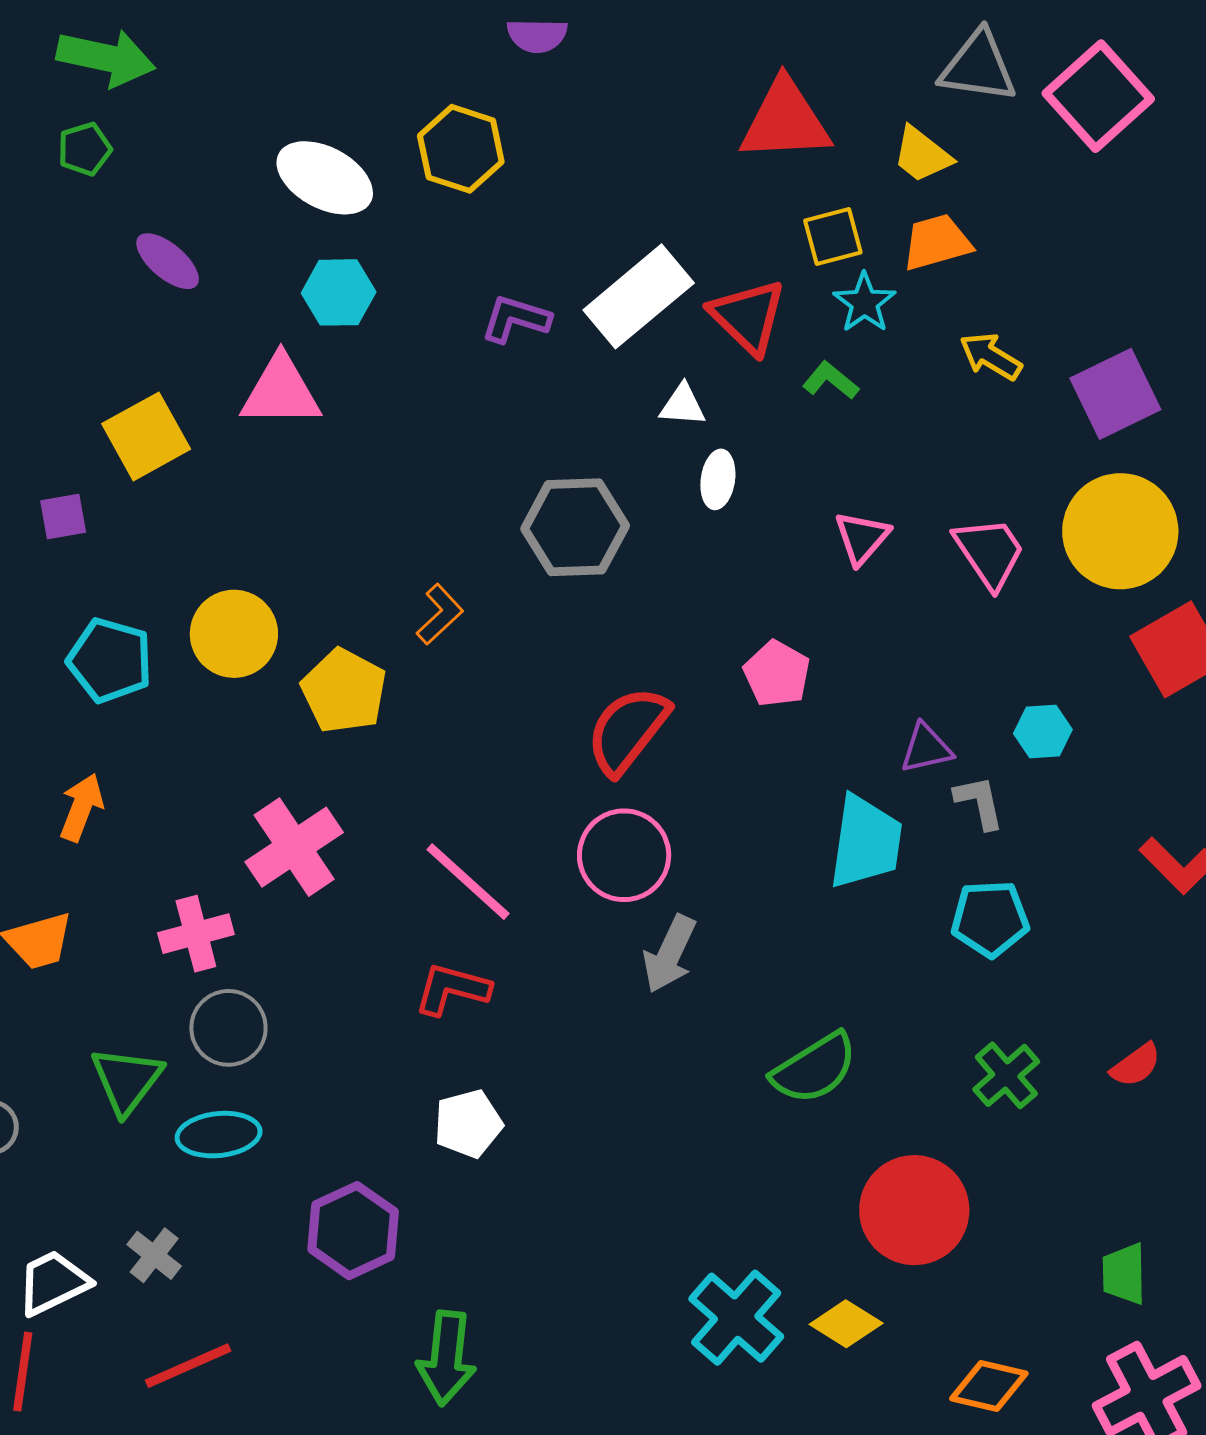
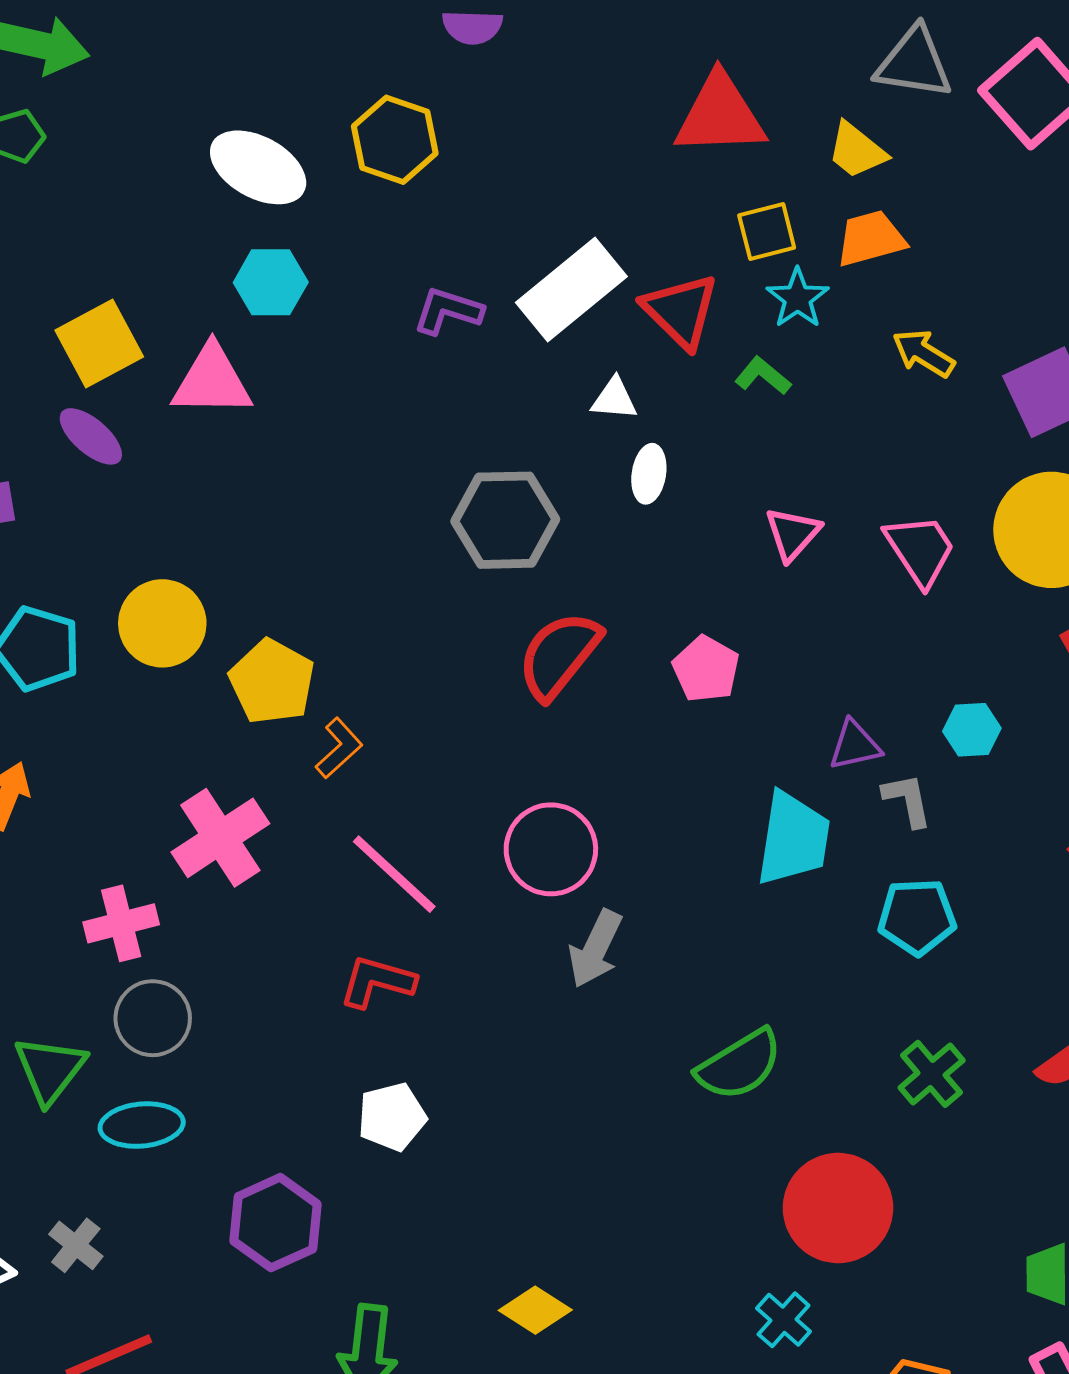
purple ellipse: (168, 261) -> (91, 436), moved
yellow square: (146, 436) -> (99, 344), moved
orange L-shape: (440, 614) -> (339, 748), moved
red semicircle: (628, 730) -> (559, 655), moved
cyan cross: (736, 1318) -> (784, 1320), moved, size x0.6
yellow diamond: (846, 1324) -> (535, 1310), moved

